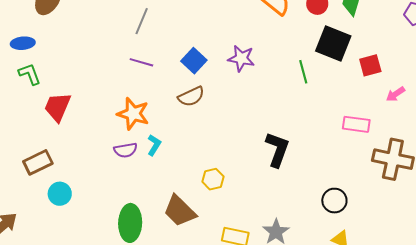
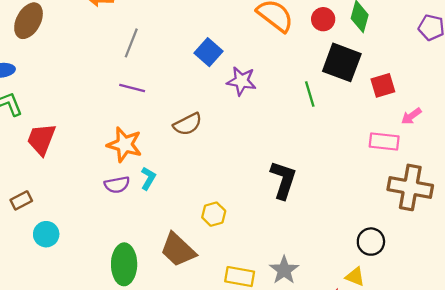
blue square: (194, 61) -> (209, 52), moved
pink rectangle: (356, 124) -> (384, 141), moved
brown rectangle: (38, 162) -> (21, 200), size x0.7
black circle: (334, 201) -> (371, 242), moved

